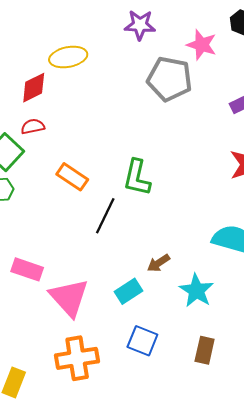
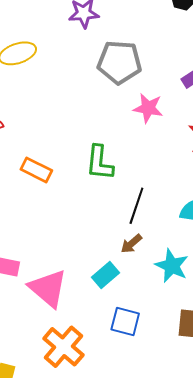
pink star: (202, 45) -> (148, 108), moved
black line: (105, 216) -> (136, 206), moved
orange cross: (77, 358) -> (63, 347), turned -33

